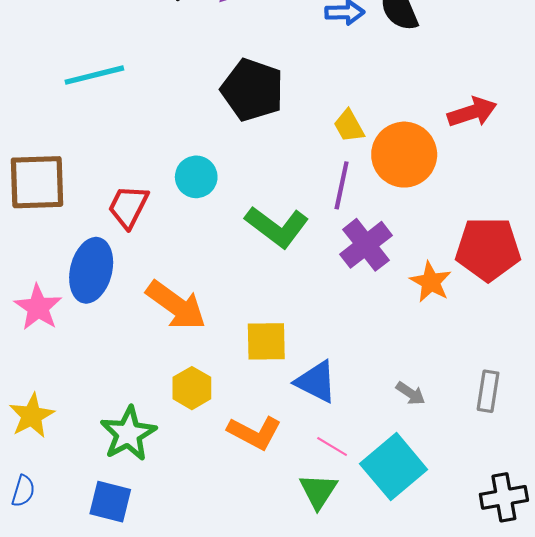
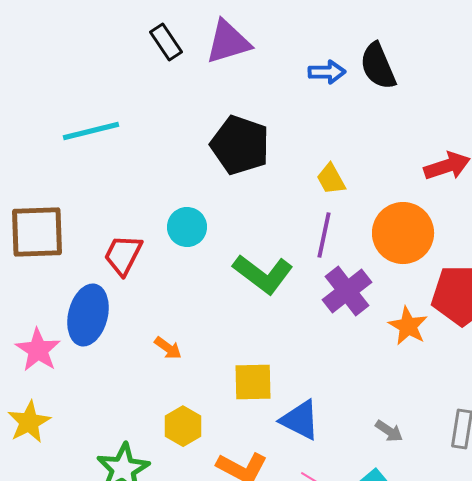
orange circle: (404, 155) -> (403, 233), moved
orange arrow: (176, 305) -> (168, 348), size x0.5
yellow star: (32, 416) -> (29, 422), moved

